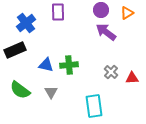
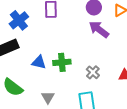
gray cross: (111, 72) -> (93, 72), moved
gray triangle: (51, 92) -> (48, 97), moved

